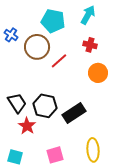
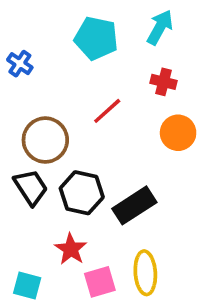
brown circle: (37, 47) -> (45, 140), moved
red star: (27, 126) -> (71, 249), moved
yellow ellipse: (93, 150) -> (145, 273), moved

